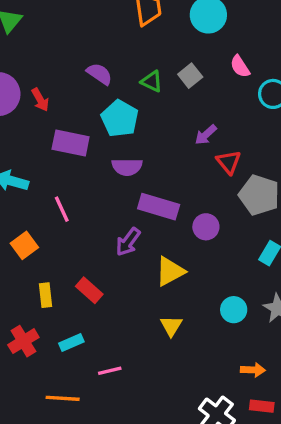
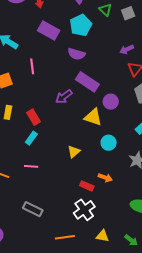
yellow triangle: (170, 271) -> (93, 117), moved, turned 30
cyan circle: (234, 310) -> (109, 143), moved
cyan rectangle: (71, 342) -> (31, 138), moved, turned -48
orange arrow: (253, 370) -> (105, 178), moved
red rectangle: (262, 406) -> (87, 186), moved

